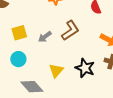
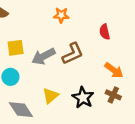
gray arrow: (45, 37) -> (43, 56), size x1.5

